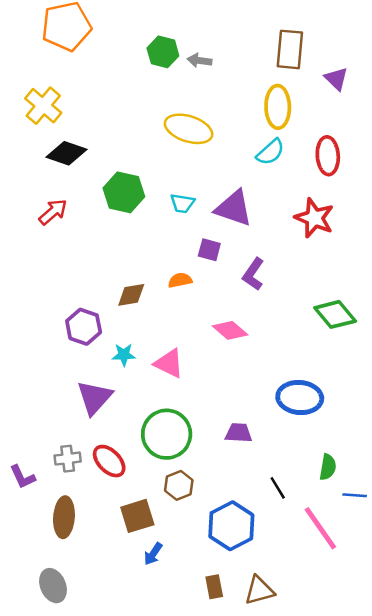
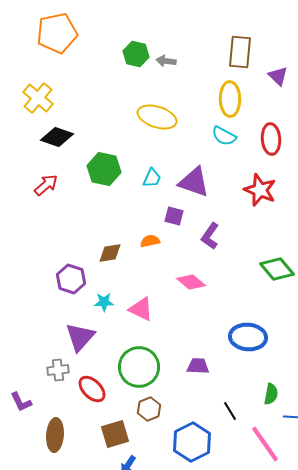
cyan semicircle: (270, 152) -> (224, 136), turned 70
cyan trapezoid: (182, 203) -> (152, 178), turned -75
gray cross: (68, 459) -> (58, 370), moved

